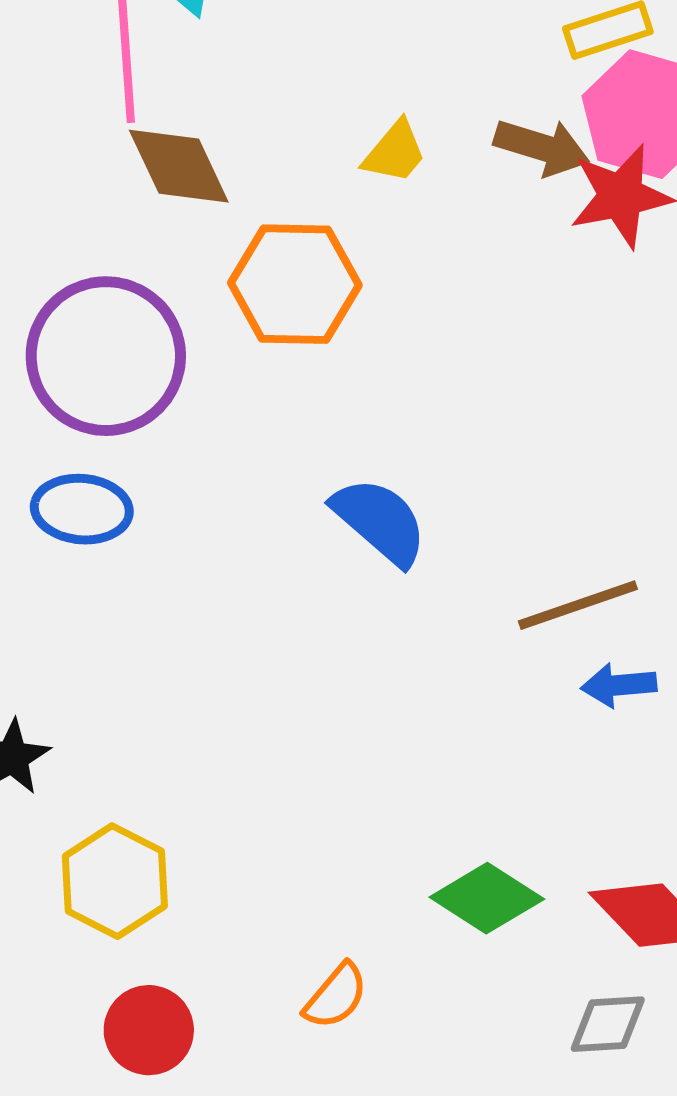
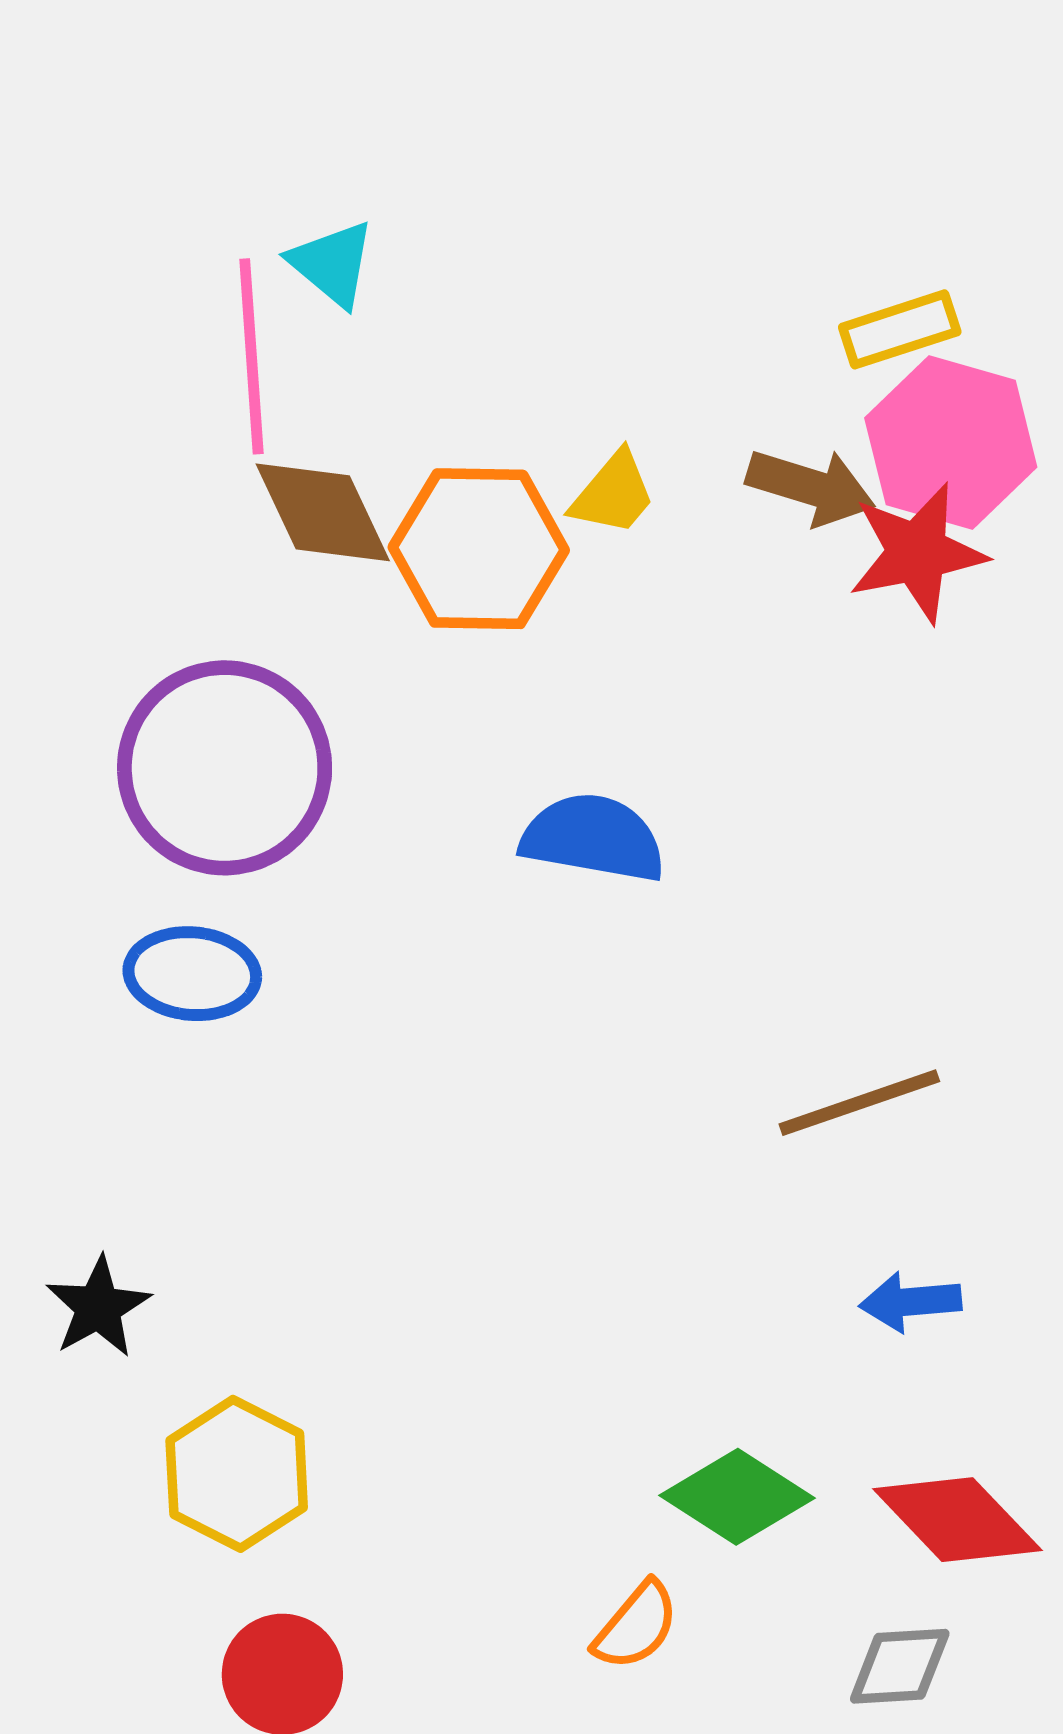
orange hexagon: (295, 284) -> (479, 549), moved
blue semicircle: (380, 521) -> (593, 838), moved, turned -31
blue arrow: (619, 685) -> (910, 1302), moved
orange semicircle: (336, 996) -> (636, 1626), moved

